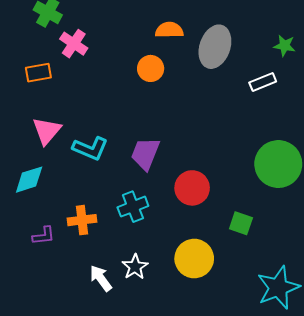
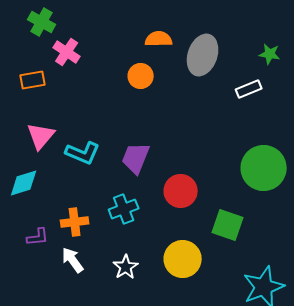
green square: (241, 223) -> (228, 225), size x1.4
white arrow: (101, 278) -> (73, 260), moved

